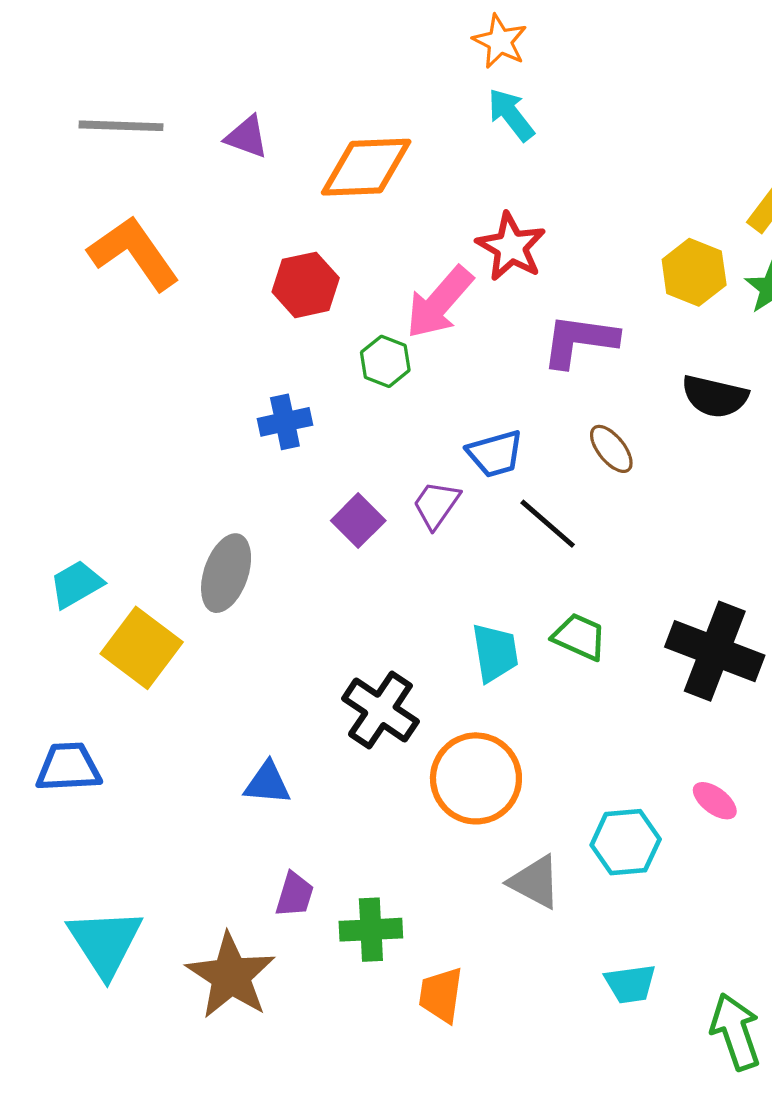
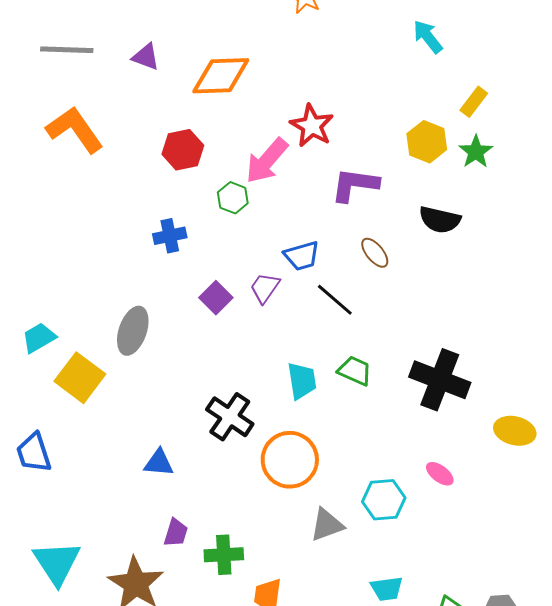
cyan arrow: (511, 115) -> (428, 37), moved
blue trapezoid: (68, 767) -> (34, 453), turned -105
gray triangle: (535, 882) -> (327, 525), turned -48

